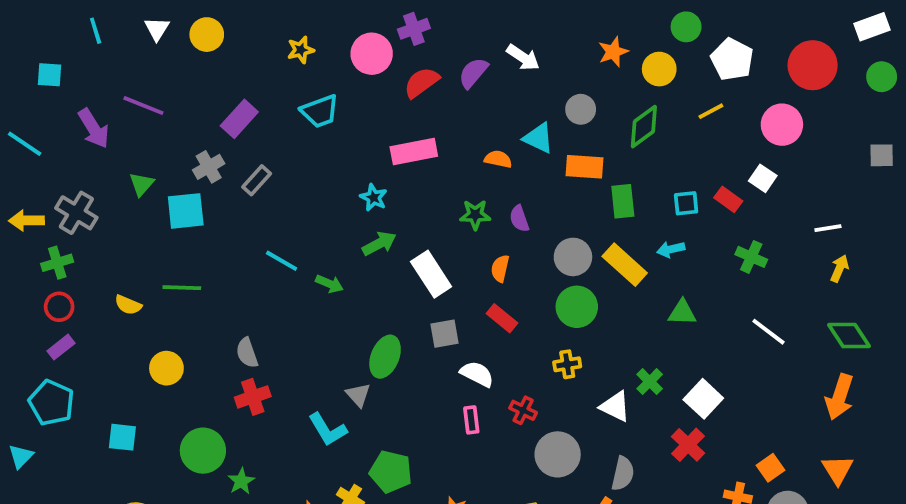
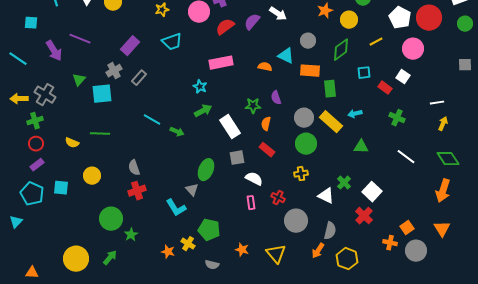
white pentagon: (732, 59) -> (400, 18), moved
cyan square: (686, 203) -> (364, 73), moved
green star: (475, 215) -> (253, 106), moved
cyan square: (122, 437) -> (61, 188), moved

